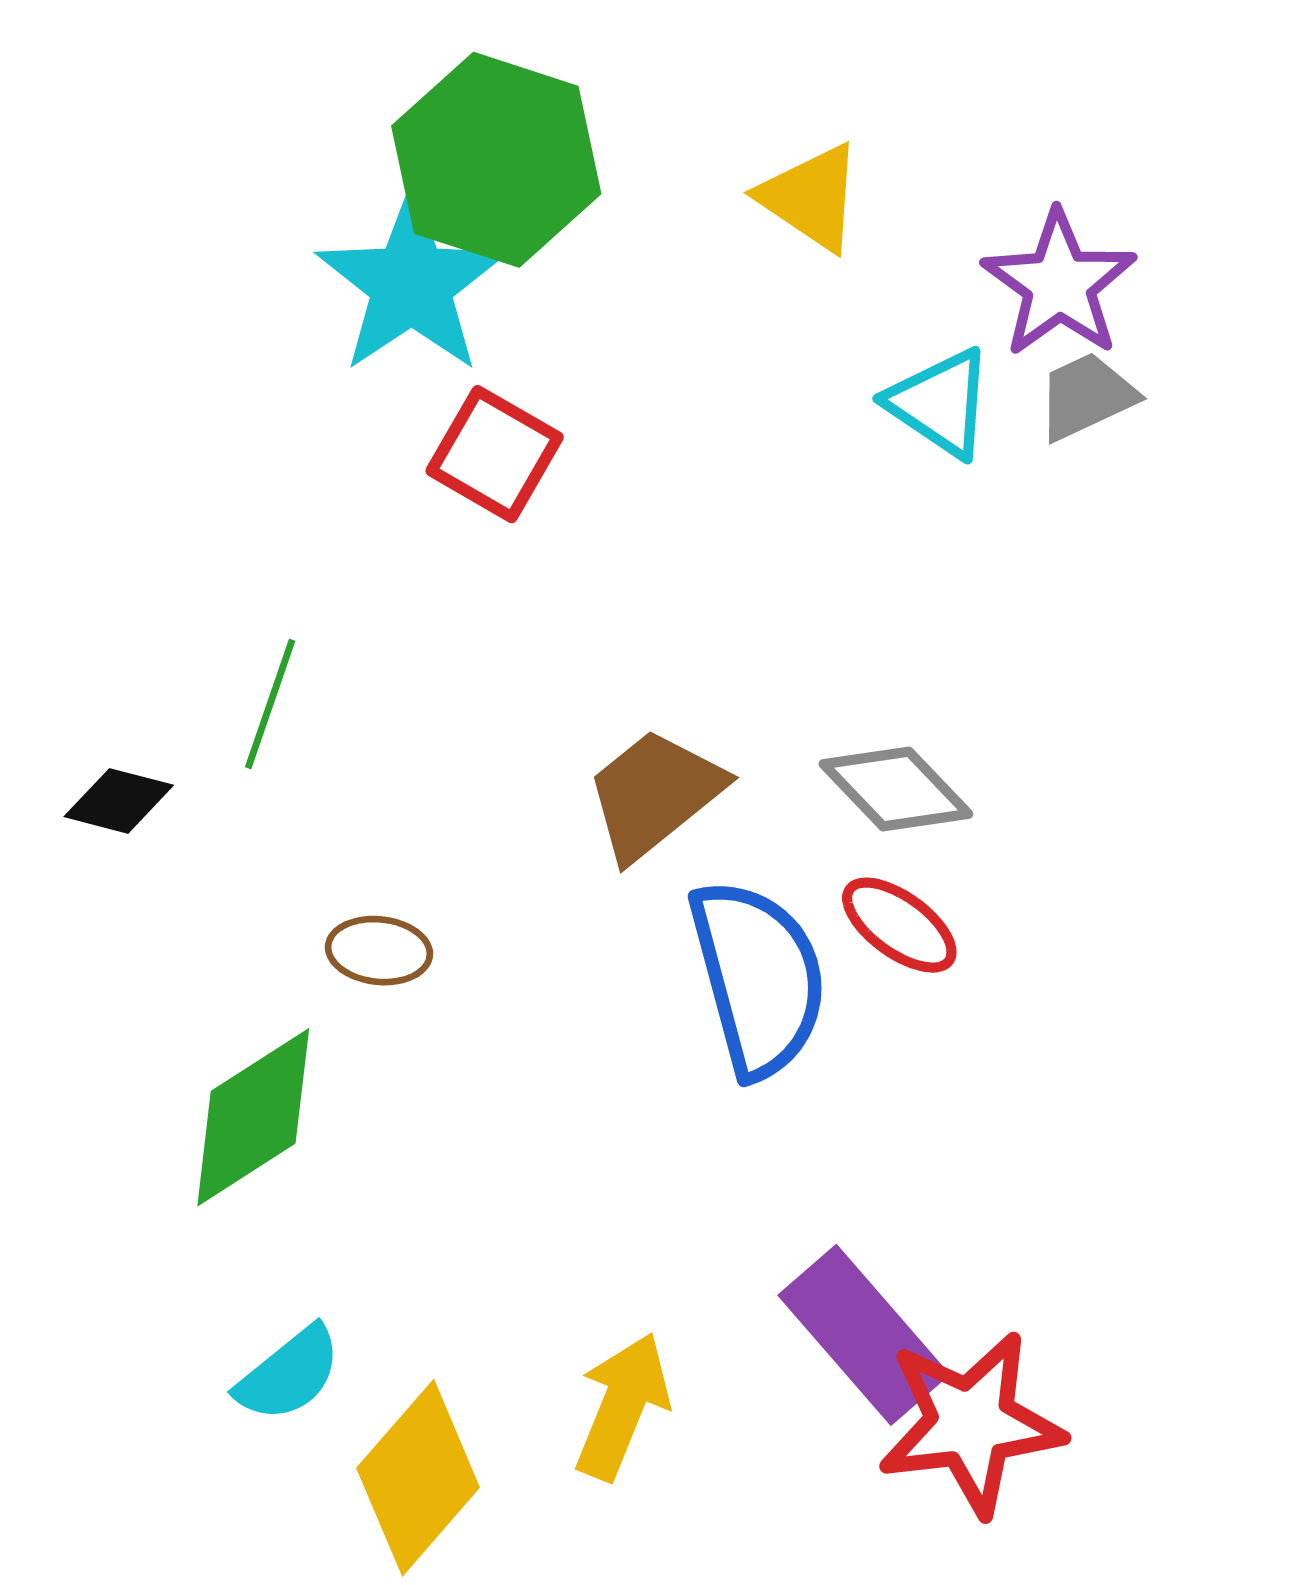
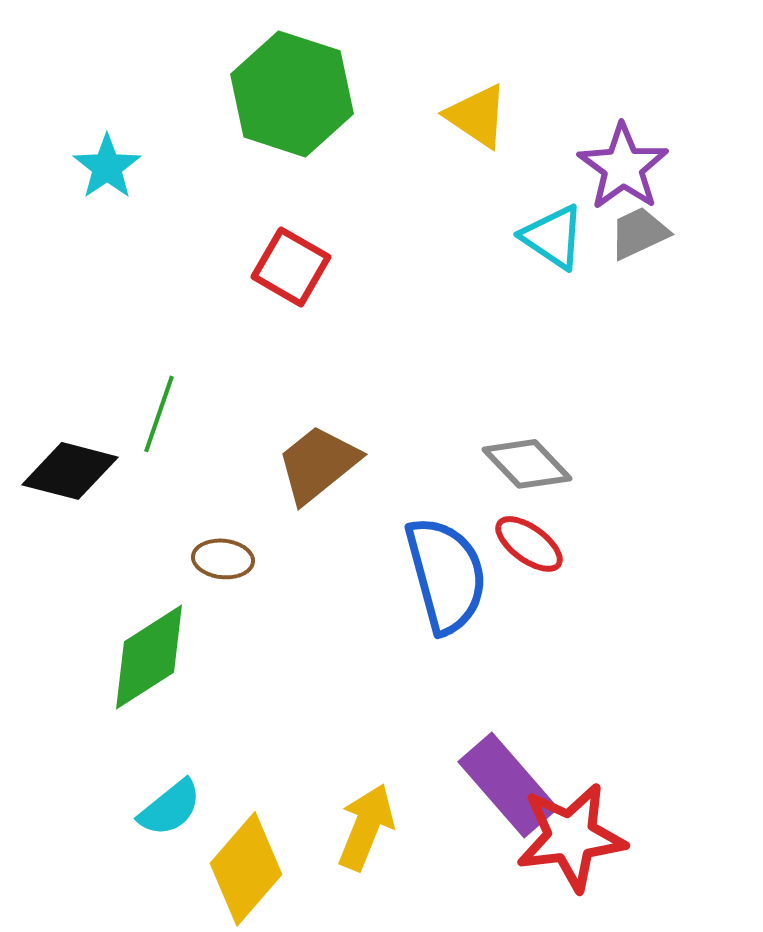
cyan star: (411, 284) -> (107, 167), moved, size x0.6
brown trapezoid: (654, 794) -> (318, 464), moved
black diamond: (119, 801) -> (70, 471), size x1.5

